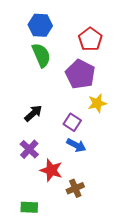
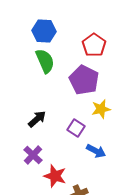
blue arrow: (76, 145) -> (96, 151), moved

